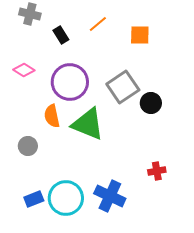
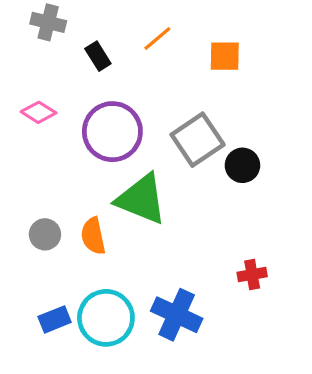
orange semicircle: (52, 116) -> (93, 236), moved

